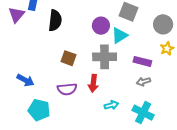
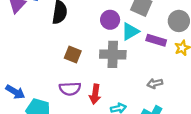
purple rectangle: (142, 61) -> (156, 40), moved
blue arrow: (25, 80) -> (15, 92), moved
red arrow: (93, 83) -> (95, 94), moved

